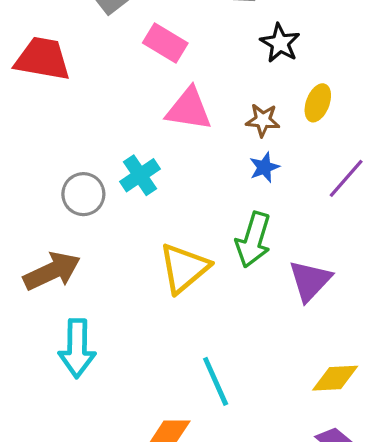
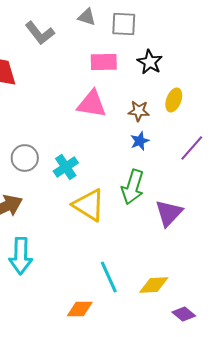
pink rectangle: (165, 43) -> (104, 62), moved, turned -32
cyan cross: (140, 175) -> (66, 167), moved
yellow triangle: (184, 268) -> (89, 205), turned -48
yellow diamond: (335, 378) -> (154, 285), moved

